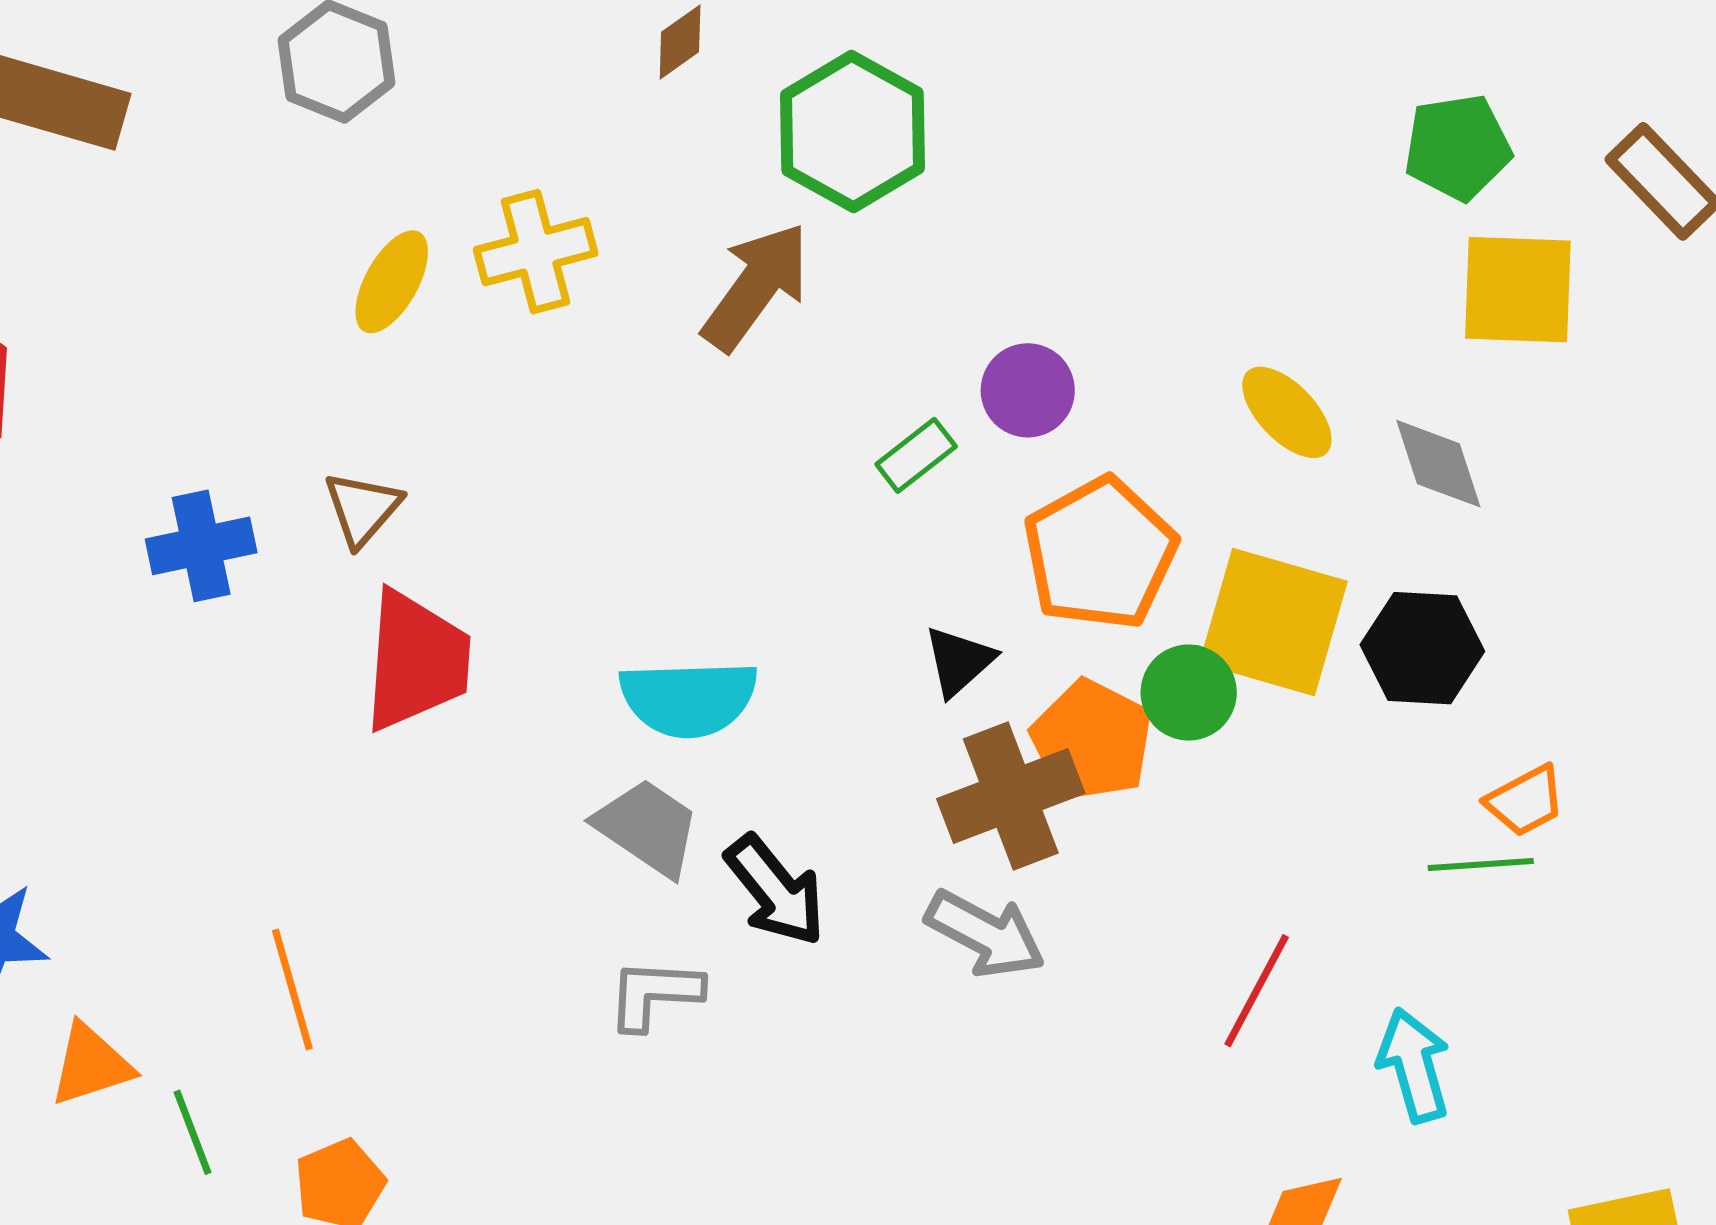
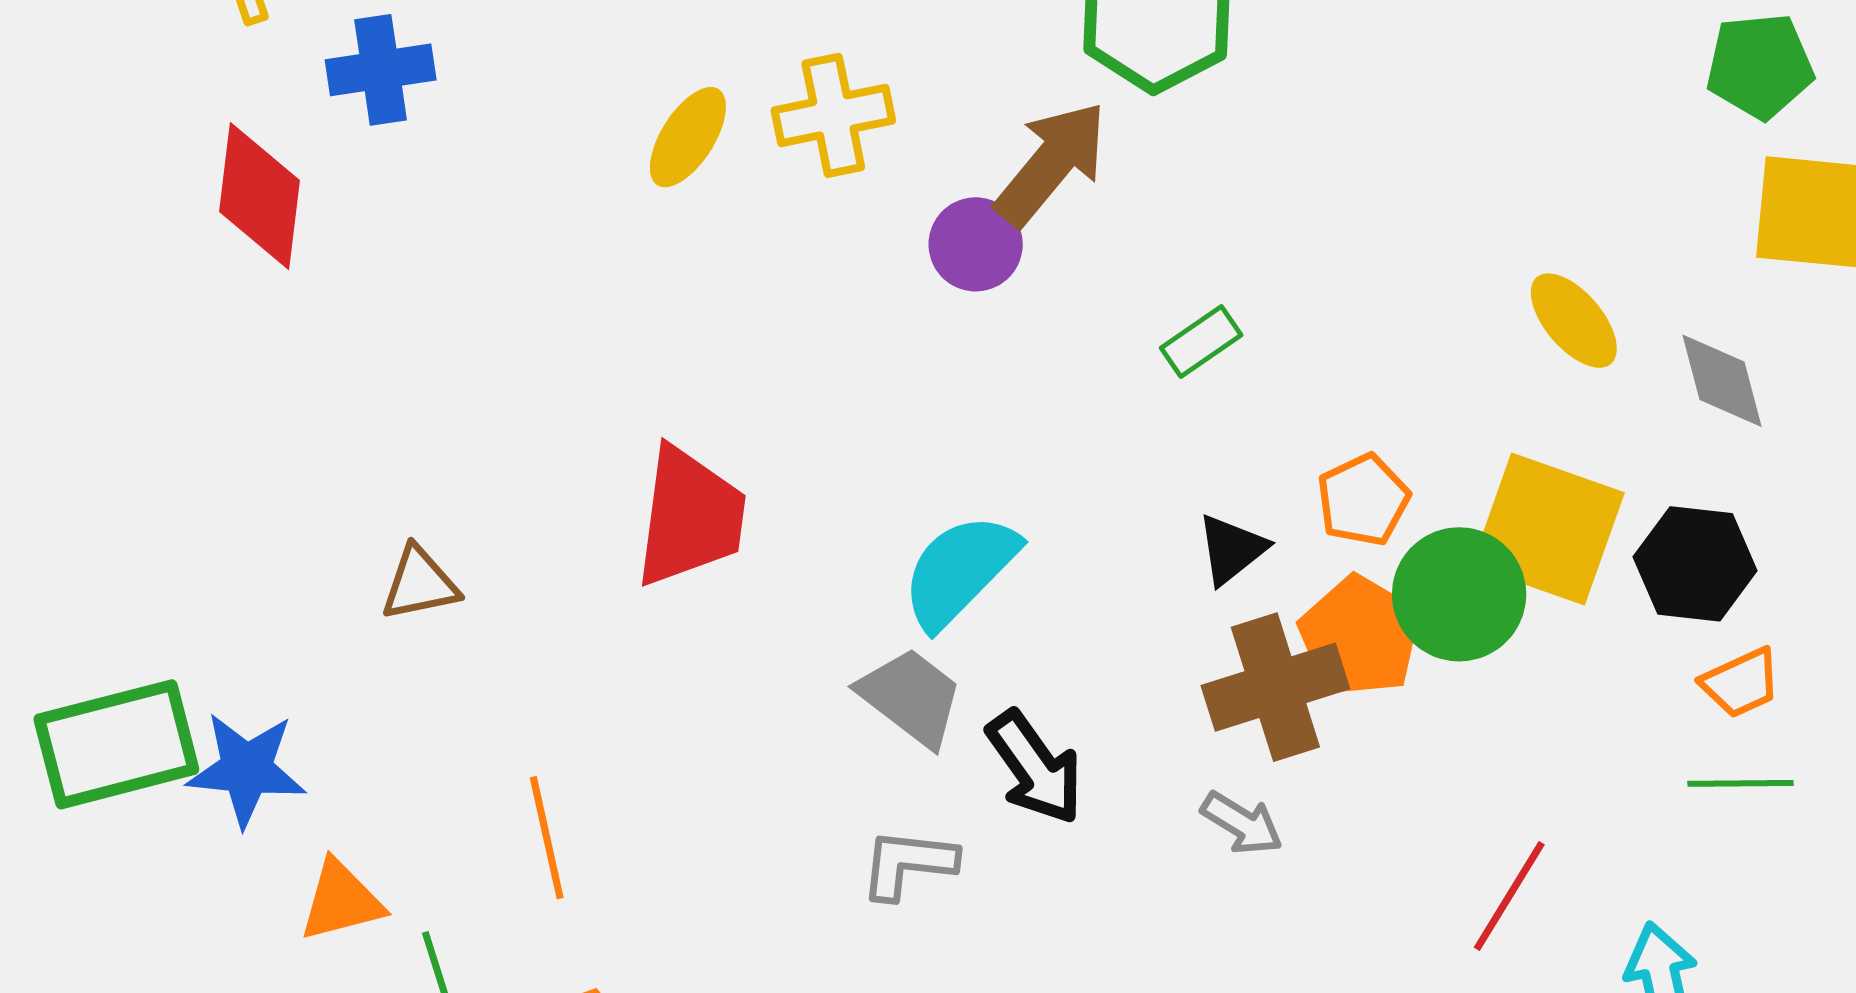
purple circle: (1028, 390) -> (976, 244), moved
brown triangle: (362, 509) -> (420, 584), moved, turned 34
blue cross: (201, 546) -> (381, 70), moved
orange pentagon: (1100, 554) -> (1363, 500), moved, size x0.6
green circle: (1189, 692) -> (1459, 594), size x1.4
cyan semicircle: (689, 698) -> (960, 571), turned 133
orange trapezoid: (1525, 801) -> (1741, 683), moved
gray arrow: (985, 934) -> (1242, 823), size x0.7

